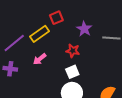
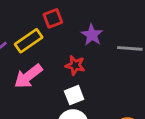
pink arrow: (40, 59) -> (28, 76), size x1.5

